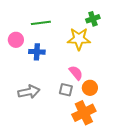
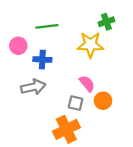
gray arrow: (29, 92) -> (33, 87), moved
orange cross: (84, 113) -> (66, 129), moved

